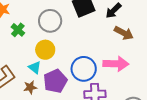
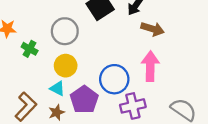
pink arrow: (116, 64) -> (150, 66), turned -80

